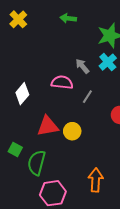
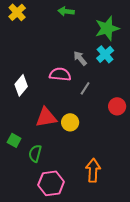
green semicircle: (37, 163) -> (35, 153), size x0.7

